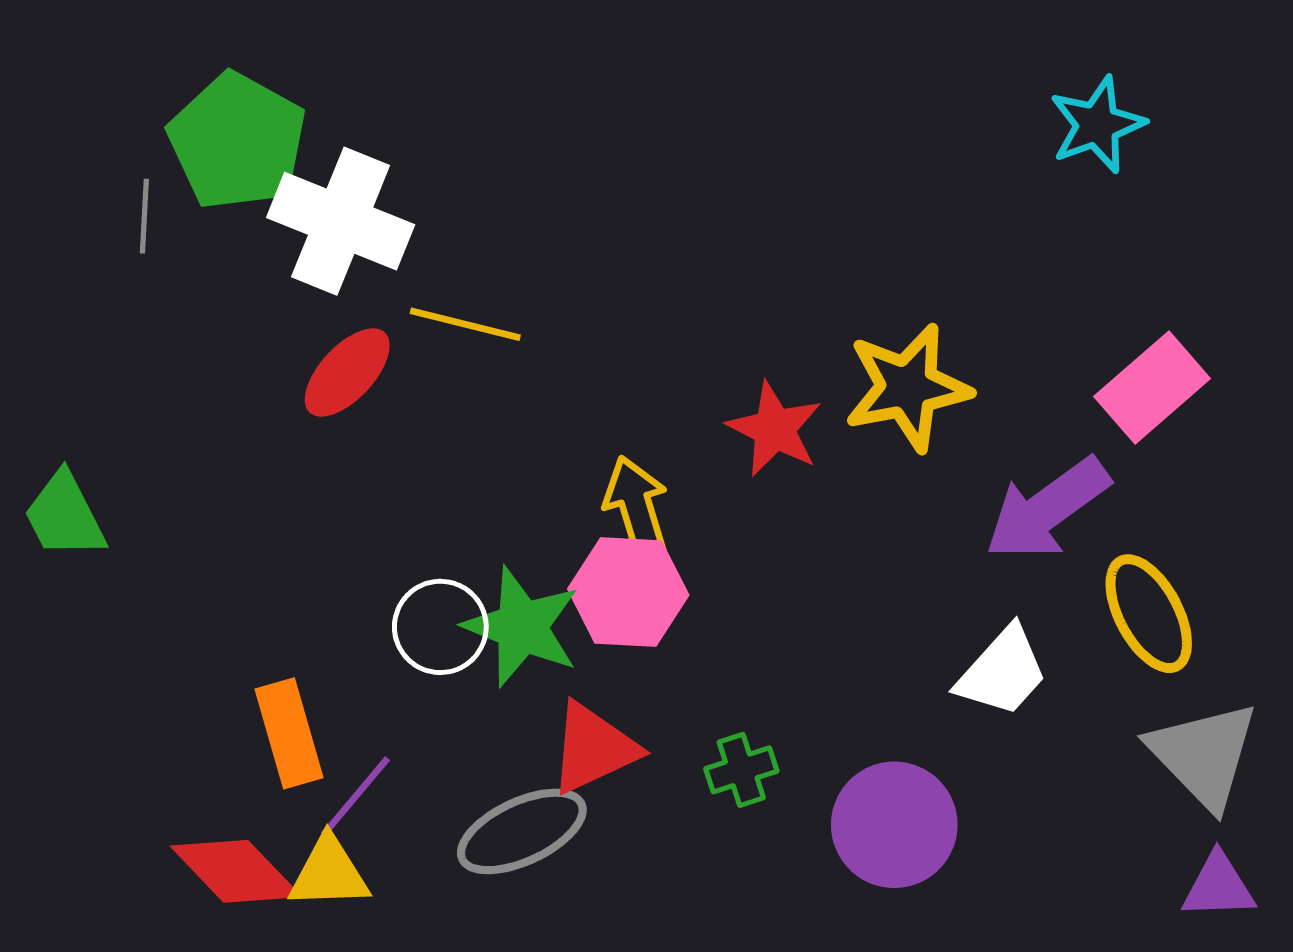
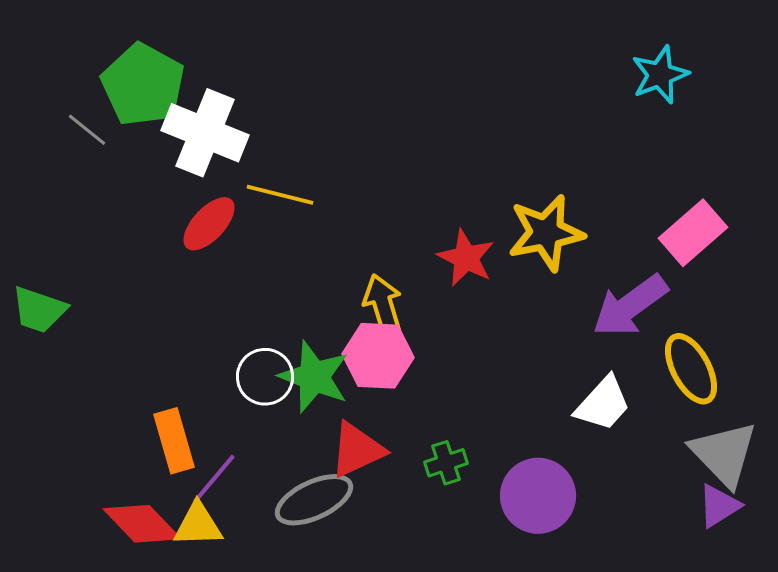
gray line: (144, 216) -> (87, 130), turned -54
green trapezoid: (64, 515) -> (39, 310), turned -44
purple triangle: (1219, 886) -> (719, 506), moved, turned -30

